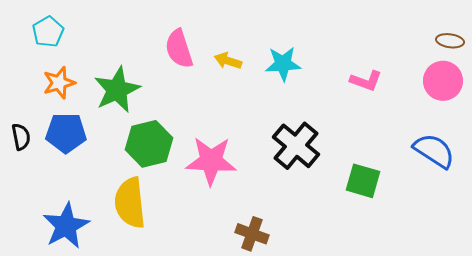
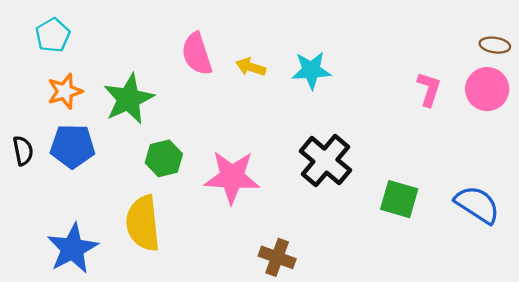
pink L-shape: (366, 81) -> (429, 89), moved, turned -92
green hexagon: (149, 144) -> (164, 158), size x0.7
blue semicircle: (434, 151) -> (477, 205), moved

